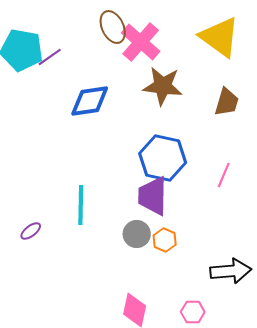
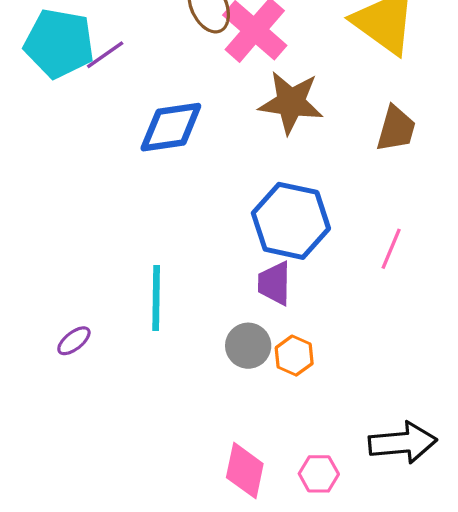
purple trapezoid: (153, 196) -> (274, 283), size x0.7
black arrow: (231, 271) -> (403, 443), moved
pink hexagon: (193, 312) -> (319, 474), moved

